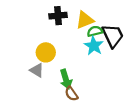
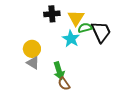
yellow triangle: (85, 20) -> (76, 18), turned -36
cyan star: (94, 46) -> (71, 39), moved
yellow circle: (46, 52) -> (32, 49), moved

